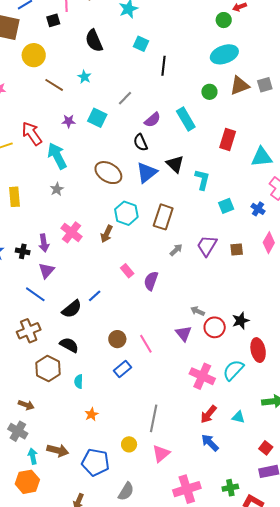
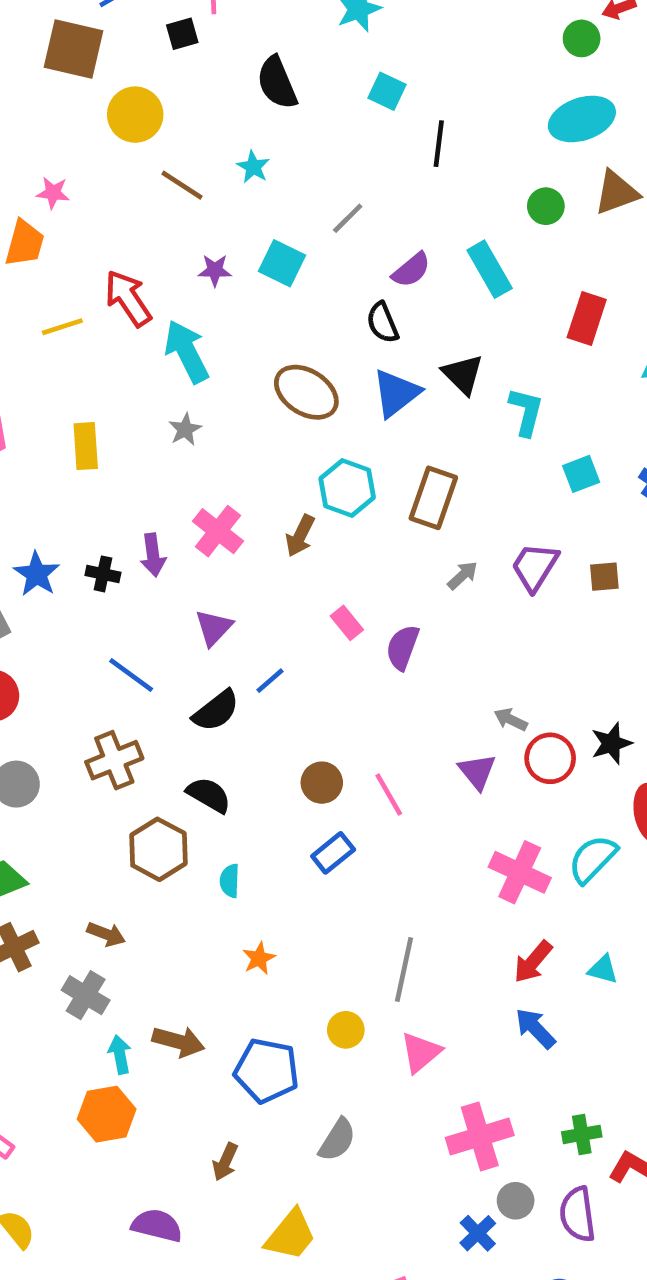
purple triangle: (46, 271) -> (214, 628), moved

